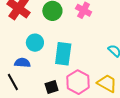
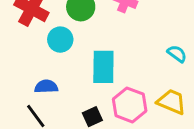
cyan circle: (35, 43) -> (60, 40), moved

